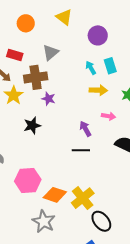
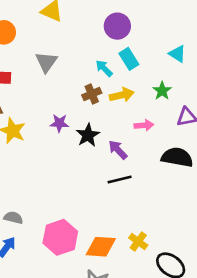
purple circle: (98, 35) -> (117, 26), moved
brown cross: (36, 77) -> (92, 94), moved, size x0.6
black star: (32, 126) -> (88, 135), moved
yellow cross: (83, 198) -> (138, 241), size x0.6

